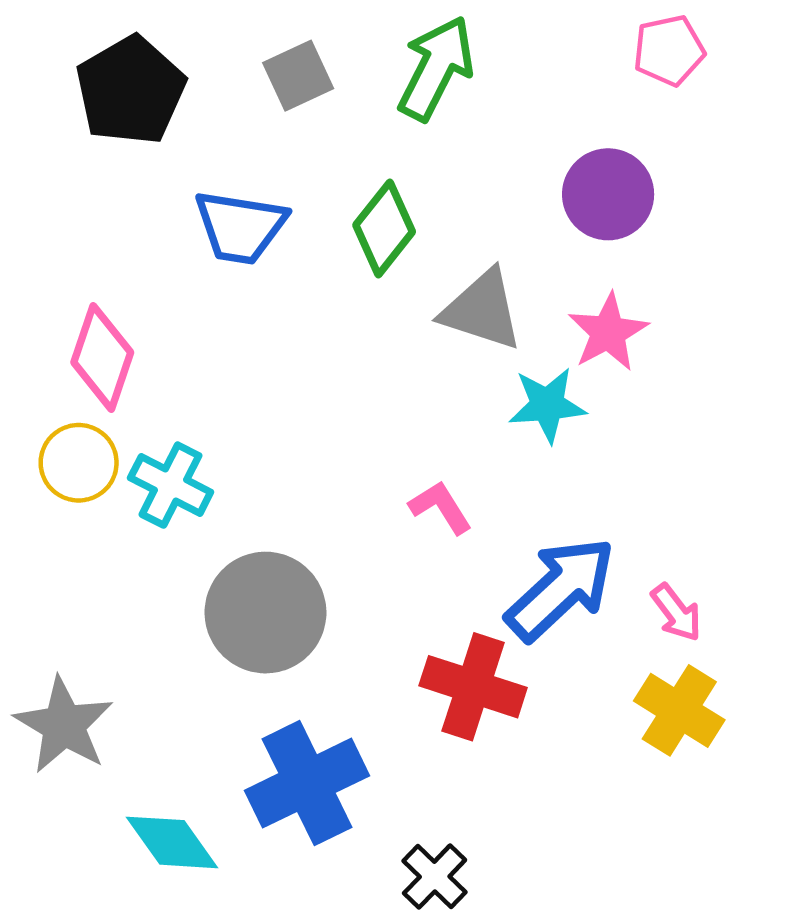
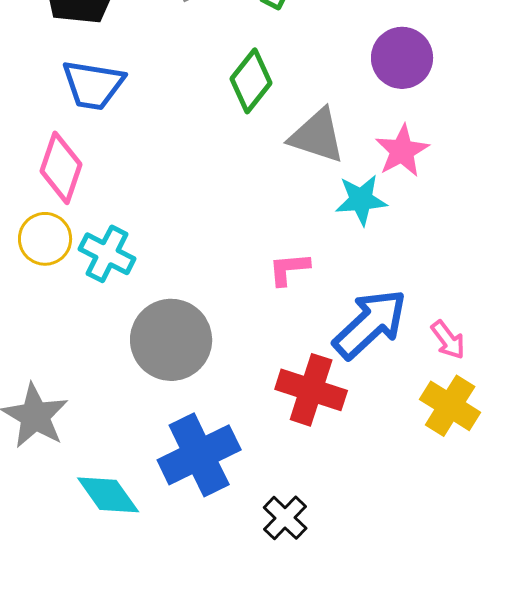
blue trapezoid: (240, 227) -> (93, 85), moved
pink L-shape: (440, 507) -> (289, 269), turned -63

